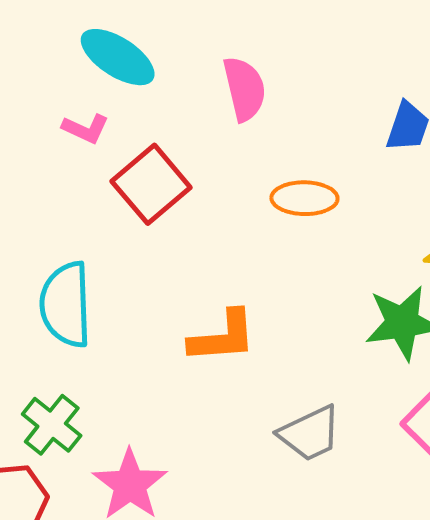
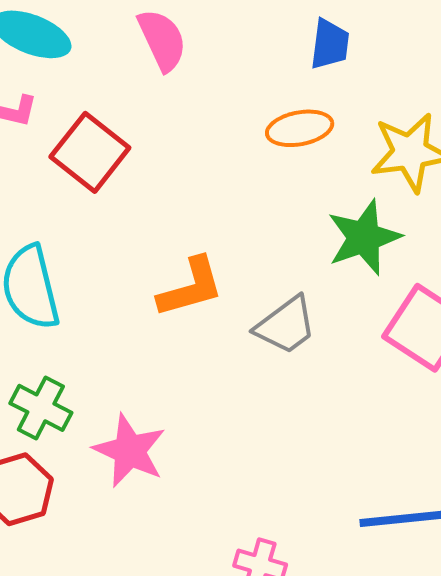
orange ellipse: (304, 198) -> (300, 128), moved
gray trapezoid: (310, 433) -> (286, 325), moved

